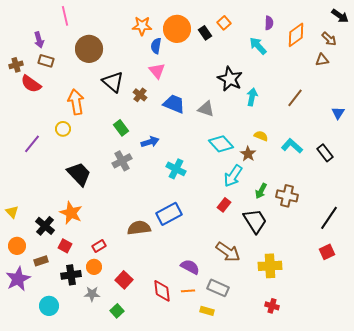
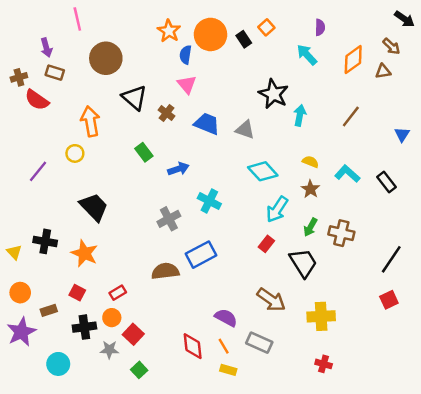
orange star: (142, 26) -> (169, 31), turned 30
orange diamond: (296, 35) -> (353, 59), moved
brown star: (248, 154) -> (310, 189), moved
gray cross: (122, 161) -> (169, 219), moved
black cross: (45, 226) -> (45, 241), moved, turned -30
red square: (124, 280) -> (133, 334), moved
orange line: (188, 291) -> (224, 346), turned 64
yellow rectangle: (207, 311) -> (228, 370), moved

